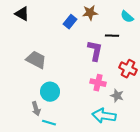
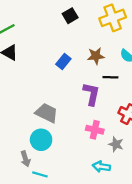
brown star: (90, 13) -> (96, 56), moved
gray trapezoid: (36, 60) -> (47, 113), moved
cyan arrow: (104, 116) -> (101, 167), size x0.7

